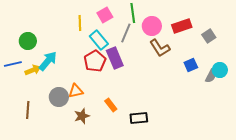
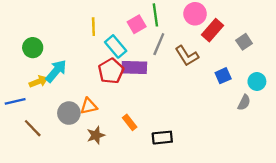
pink square: (105, 15) -> (137, 24), moved
pink circle: (152, 26) -> (195, 14), moved
red rectangle: (182, 26) -> (213, 30), turned -30
gray line: (126, 33) -> (159, 44), moved
purple rectangle: (115, 58) -> (134, 67), turned -65
blue line: (13, 64) -> (15, 101), moved
gray semicircle: (211, 76) -> (244, 103), moved
brown line: (28, 110) -> (33, 128), turned -48

